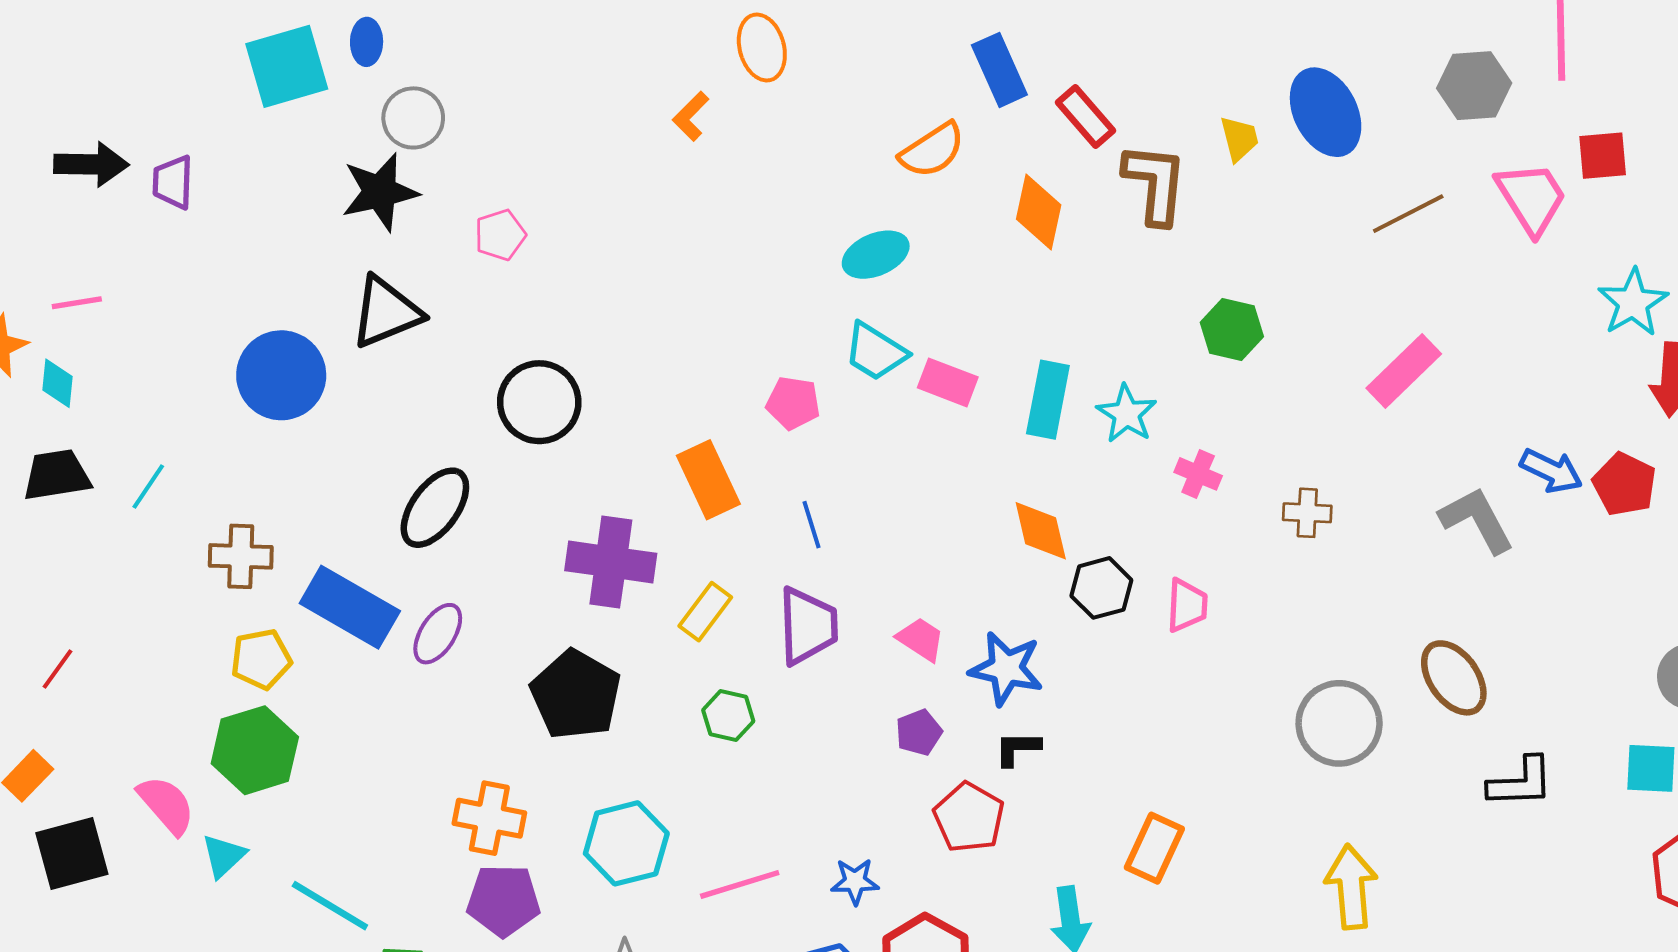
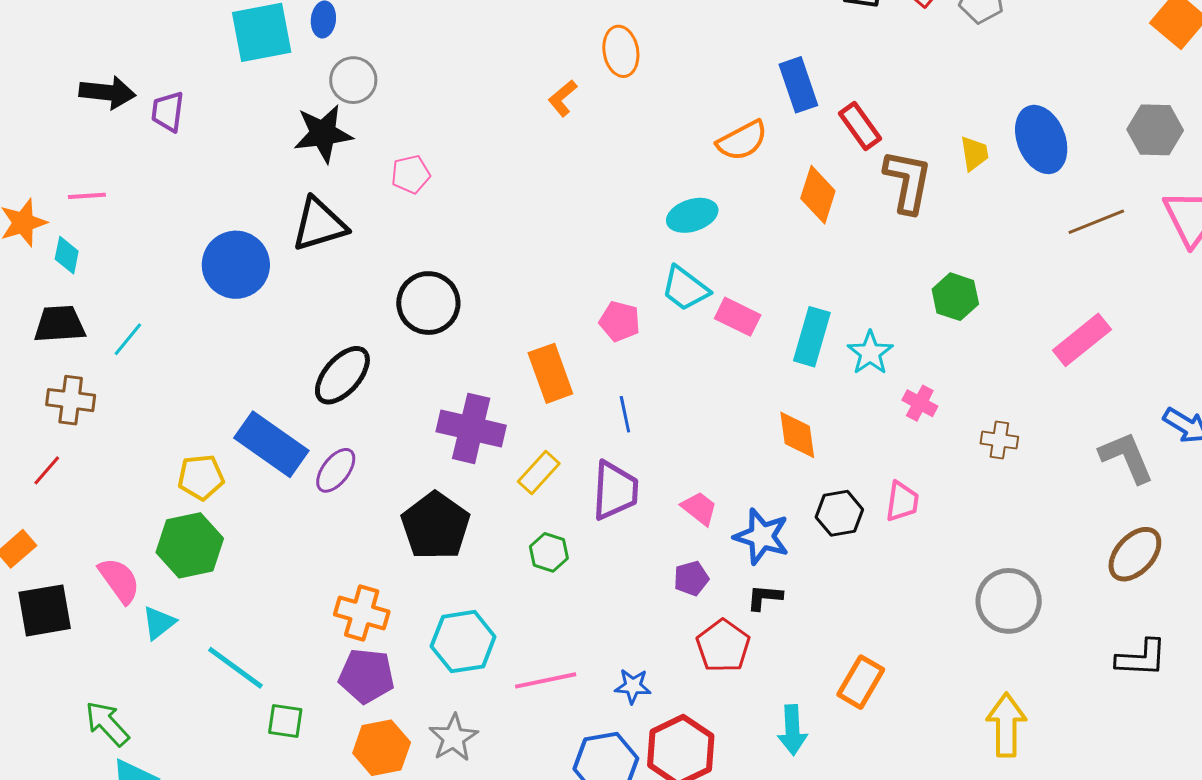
brown cross: (241, 556) -> (71, 400), moved
black hexagon: (1101, 588) -> (839, 513), moved
brown ellipse: (1454, 678) -> (1135, 554), moved, turned 72

